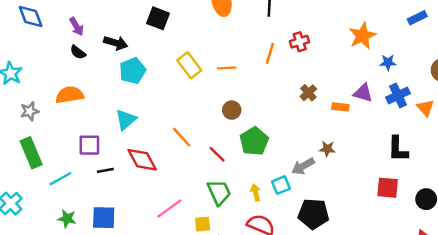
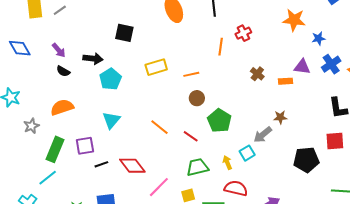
orange star: (362, 36) -> (294, 20), turned -30
yellow rectangle: (189, 65) -> (156, 67), turned -60
orange line: (227, 68) -> (191, 74), moved
green rectangle: (31, 153) -> (55, 149), moved, turned 55
red diamond: (142, 160) -> (132, 166), moved
cyan line: (60, 179) -> (48, 178), moved
green trapezoid: (219, 192) -> (197, 167), turned -70
black pentagon: (313, 214) -> (306, 160), moved

